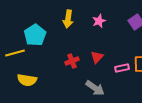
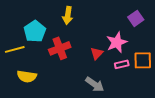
pink star: (99, 21) -> (117, 42), moved, size x1.5
red cross: (72, 61) -> (60, 48), moved, size x1.5

